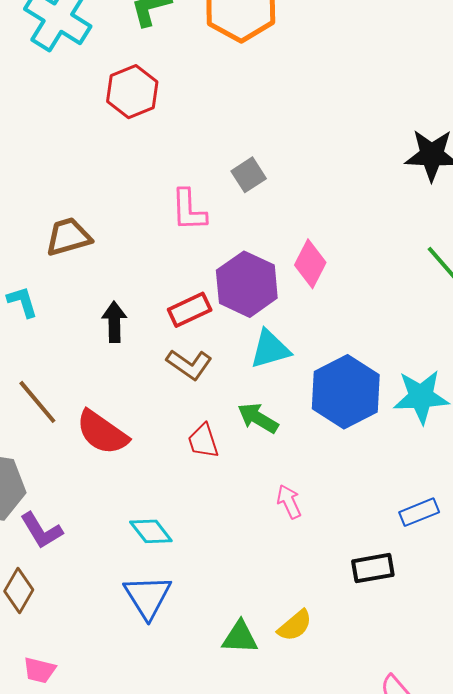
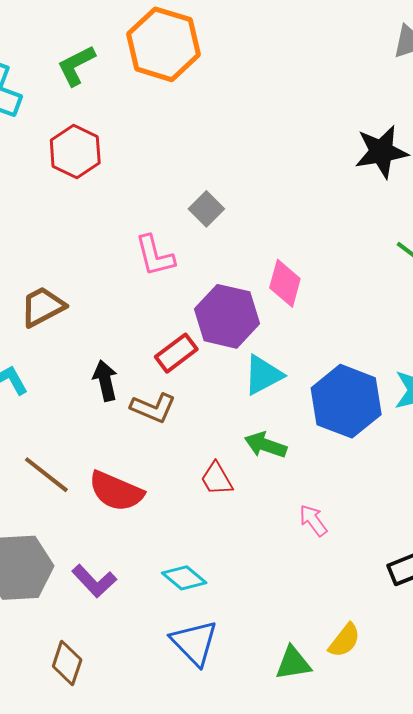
brown L-shape: (189, 364) -> (153, 408), moved
purple L-shape: (41, 530) -> (94, 581), moved

